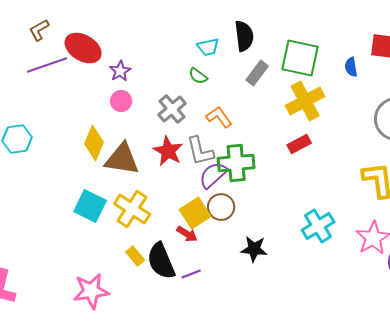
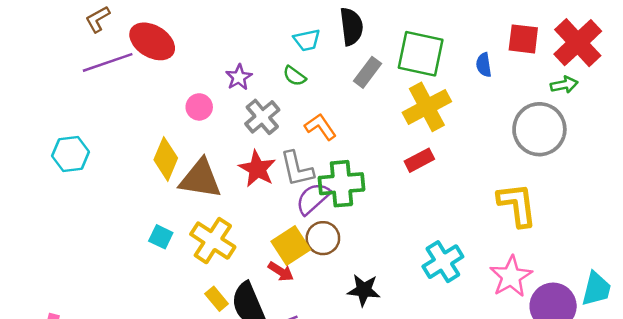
purple star: (120, 71) -> (239, 77), moved
cyan square: (90, 206) -> (161, 237), size x0.6

